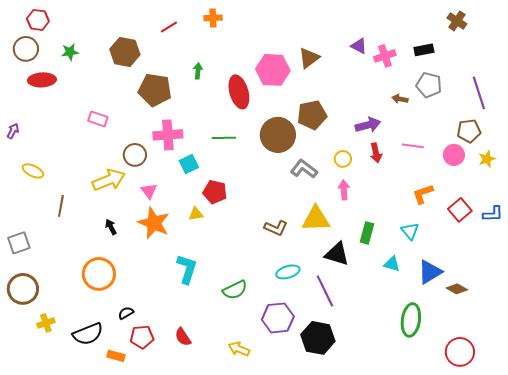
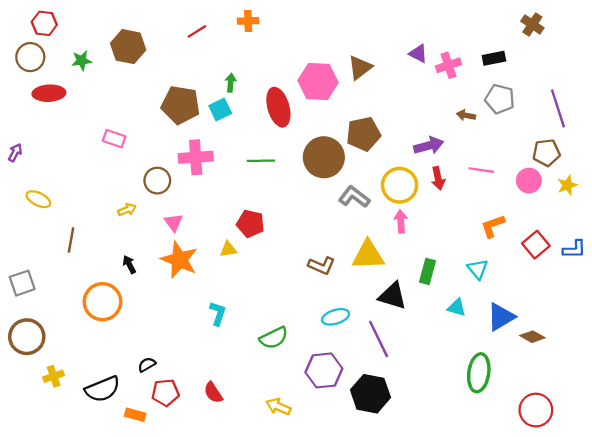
brown hexagon: (125, 52) -> (128, 47), moved
yellow circle: (343, 159) -> (400, 185), size x1.8
cyan square: (189, 164) -> (220, 110), moved
yellow arrow: (109, 180) -> (127, 210), size x0.5
cyan L-shape: (187, 269) -> (218, 313), size x0.7
orange circle: (99, 274) -> (103, 302), moved

